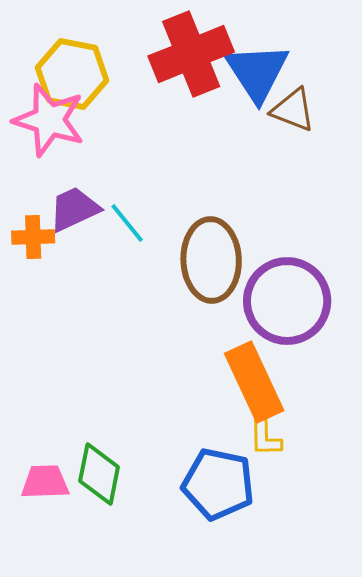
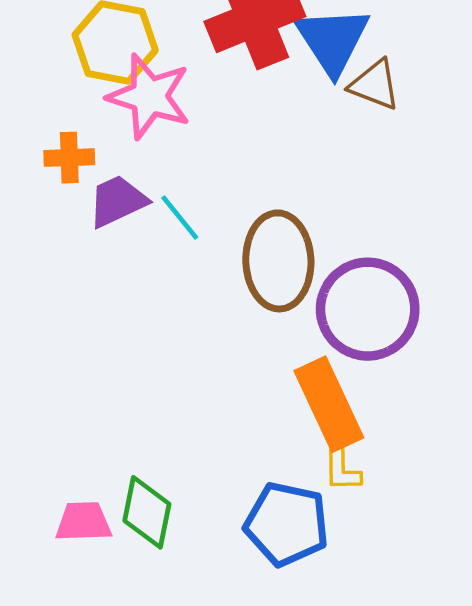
pink star: (49, 120) -> (149, 97), moved
orange cross: (33, 237) -> (69, 158), moved

